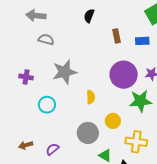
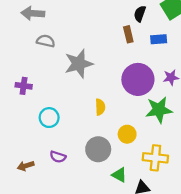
black semicircle: (89, 16) -> (140, 14), moved
gray star: (65, 72) -> (79, 64), moved
purple semicircle: (52, 149) -> (58, 157), moved, turned -120

